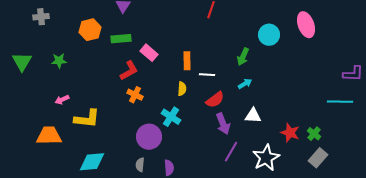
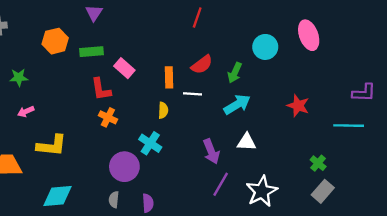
red L-shape: (129, 71) -> (101, 89), turned 110
cyan arrow: (245, 84) -> (237, 104), size x1.6
pink arrow: (62, 100) -> (26, 111), moved
red semicircle: (215, 100) -> (202, 65), moved
red star: (290, 133) -> (298, 106), moved

